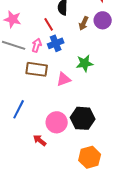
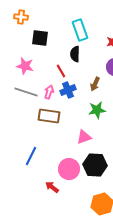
brown arrow: (84, 23) -> (95, 84), moved
pink triangle: (64, 79) -> (84, 137), moved

